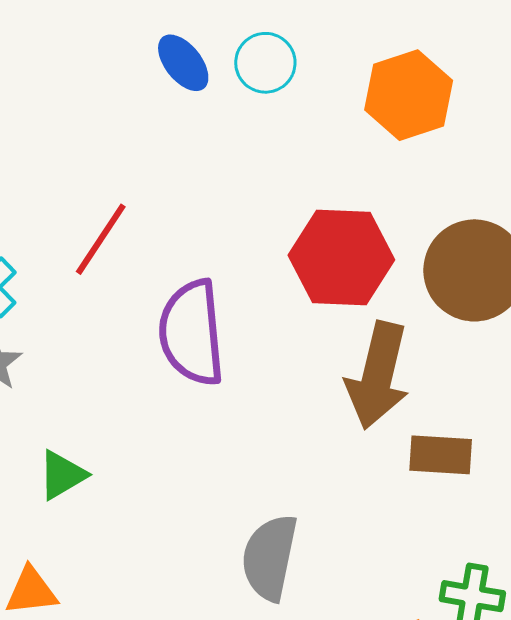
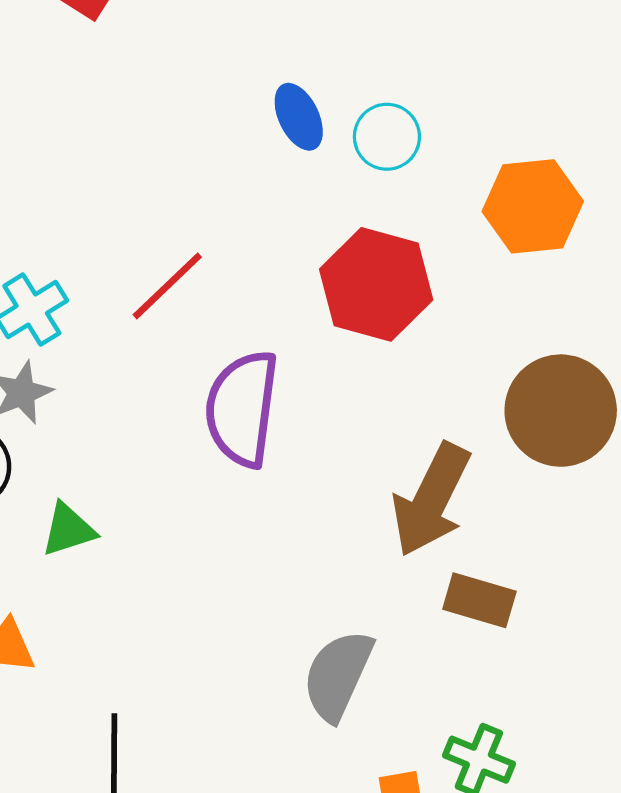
red hexagon: (341, 258) -> (376, 284), moved
gray semicircle: (270, 557) -> (338, 675), moved

